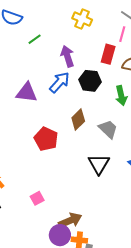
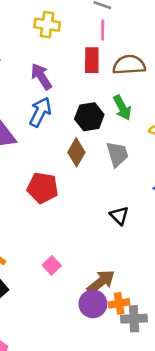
black hexagon: (90, 81) -> (89, 117), moved
gray trapezoid: (108, 129) -> (117, 154), turned 45
black triangle: (99, 164) -> (119, 216), moved, size x0.7

